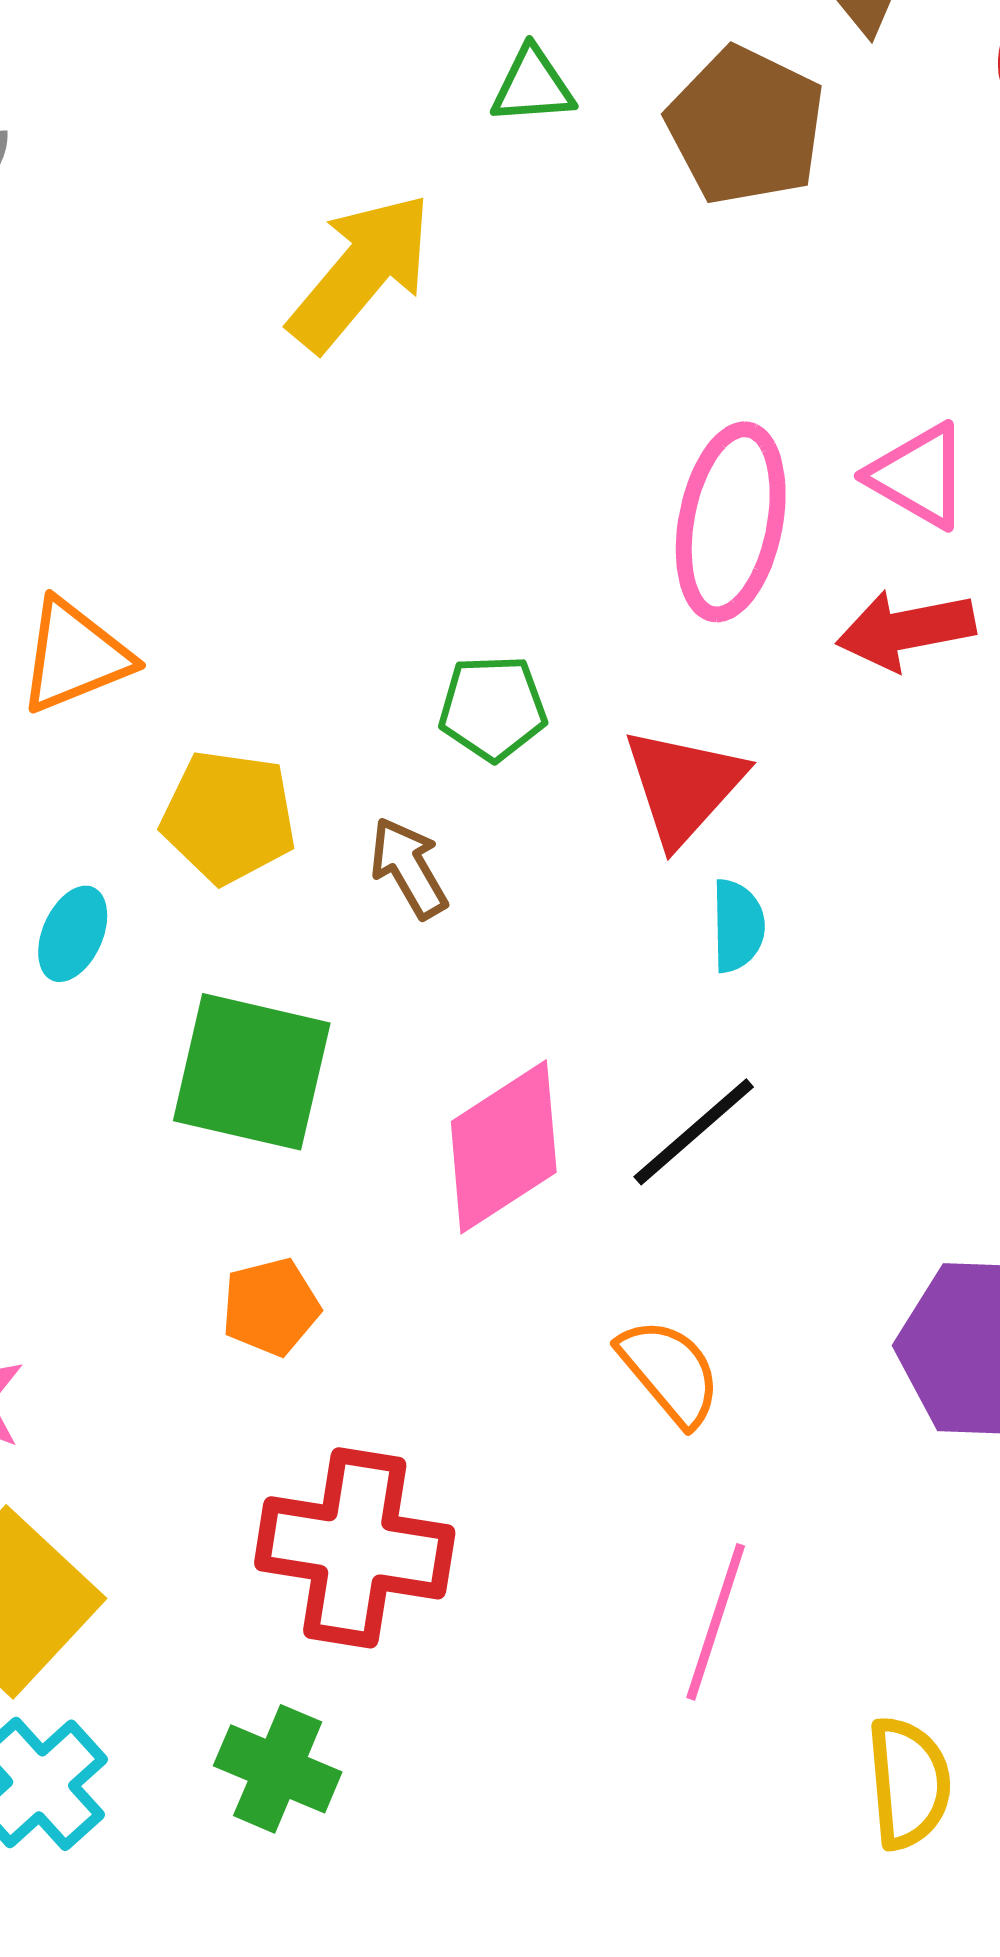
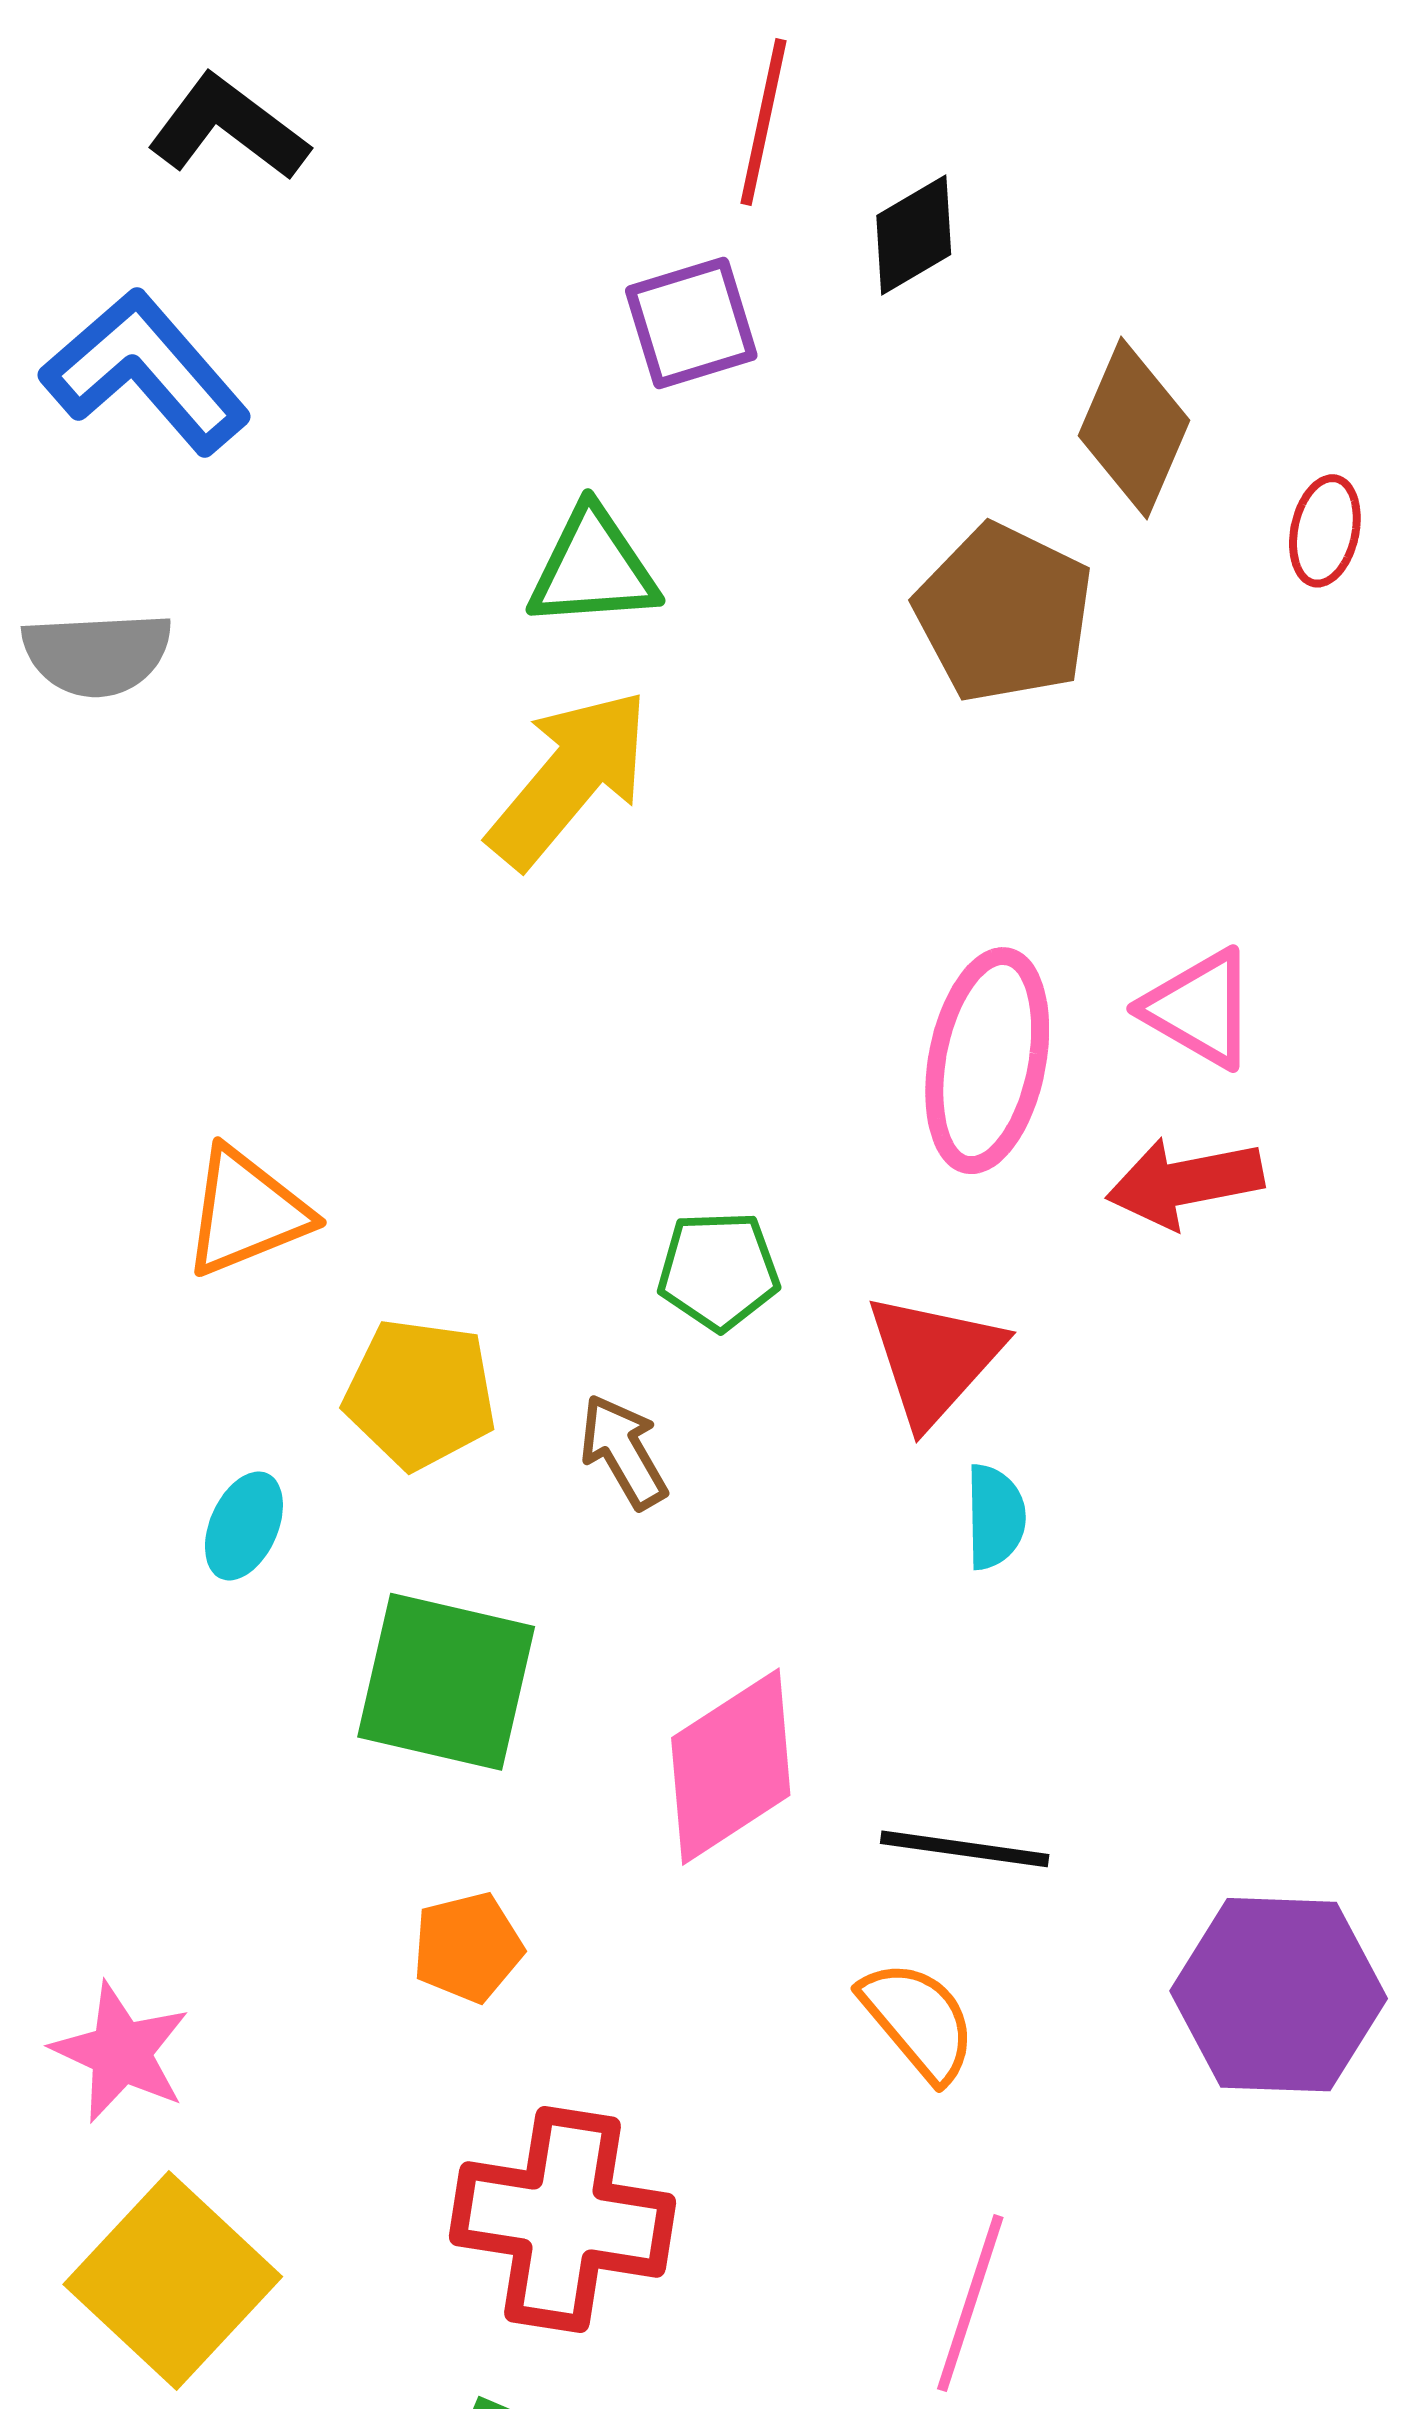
green triangle: (533, 86) -> (593, 568), moved, size x1.4
black line: (694, 1132) -> (965, 1849), moved, turned 49

